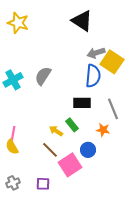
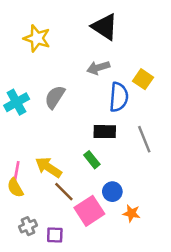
yellow star: (18, 23) -> (37, 38), moved
gray arrow: (96, 53) -> (98, 68), moved
yellow square: (112, 62) -> (143, 79), size x0.7
orange star: (103, 130) -> (131, 213), moved
yellow arrow: (56, 131) -> (48, 167), moved, size x1.5
gray cross: (13, 183) -> (28, 226), moved

